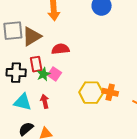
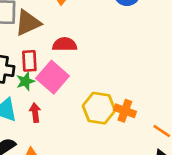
green star: (43, 74) -> (25, 81), moved
pink square: (54, 74) -> (53, 77), size x1.6

